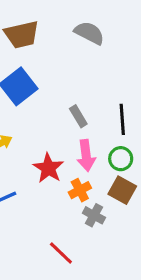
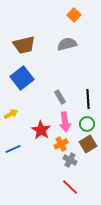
gray semicircle: (89, 33) -> (67, 44), turned -42
brown square: (122, 190) -> (88, 144), turned 30
red line: (61, 253) -> (70, 187), moved

